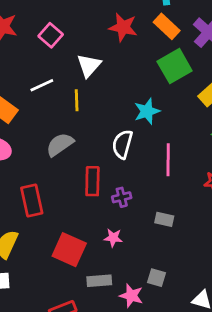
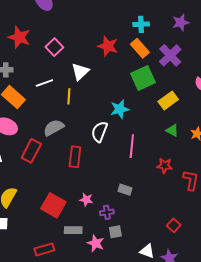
purple cross: (122, 197) -> (107, 212), moved
red rectangle: (32, 200) -> (31, 151), moved, turned 35
gray square: (157, 278) -> (115, 232), turned -32

